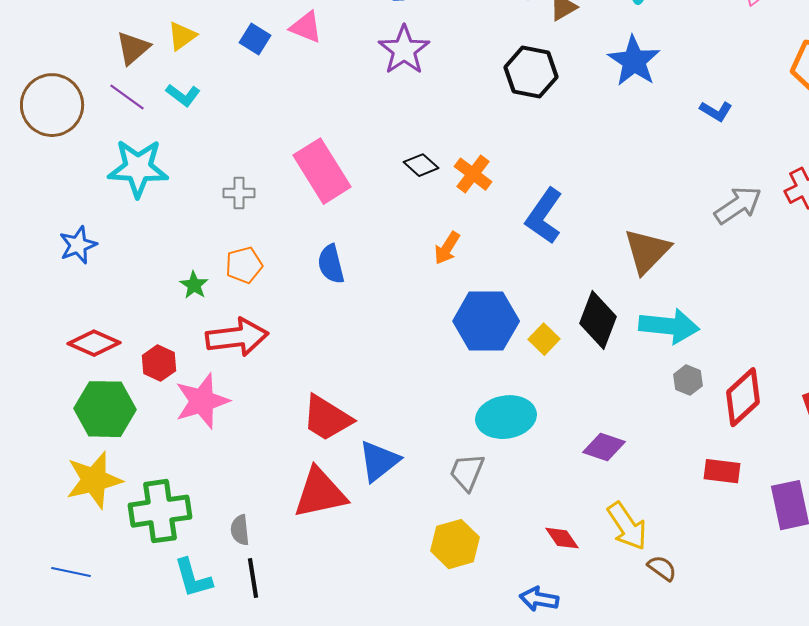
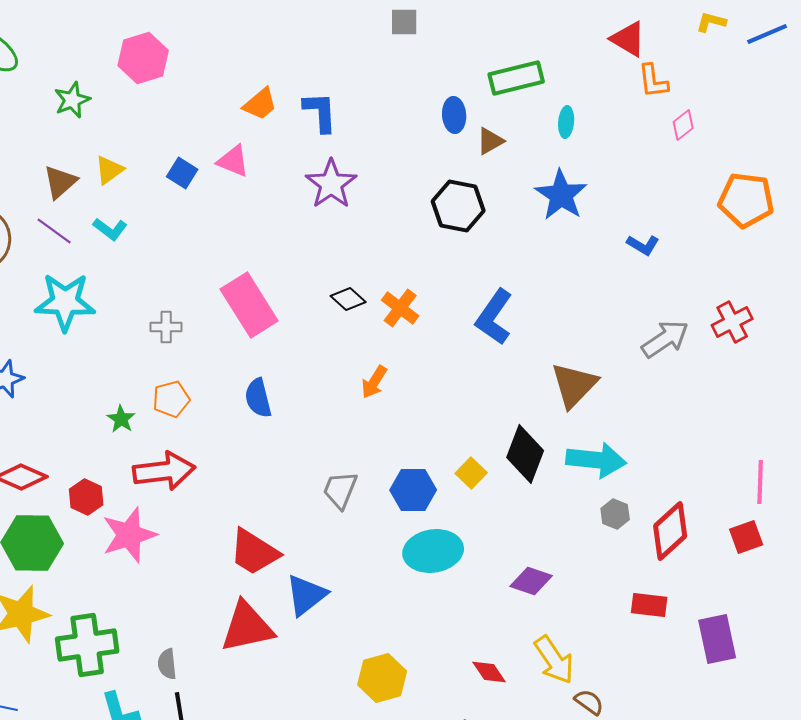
blue L-shape: (544, 216) -> (494, 317), moved
blue hexagon: (486, 321) -> (413, 490), moved, size x0.7
gray trapezoid: (467, 472) -> (340, 490), moved

